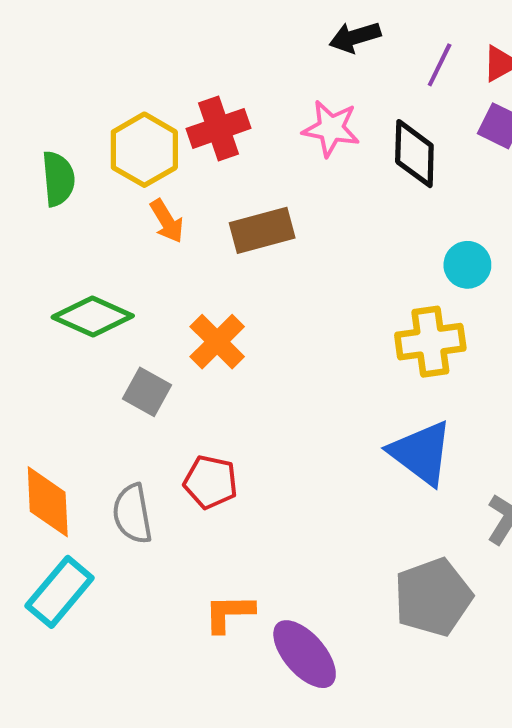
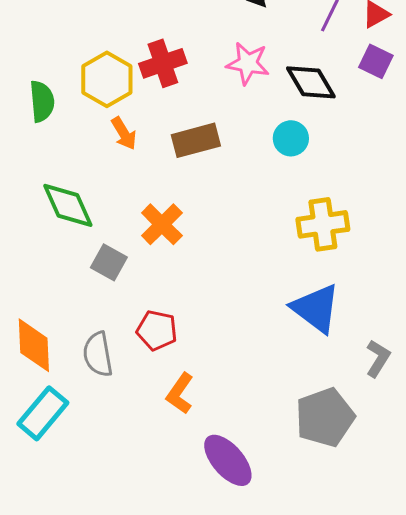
black diamond: (414, 154) -> (311, 82), turned -32
cyan circle: (467, 265) -> (291, 138), moved
green diamond: (93, 316) -> (68, 205), turned 42
orange L-shape: (229, 613) -> (180, 393), moved, turned -54

